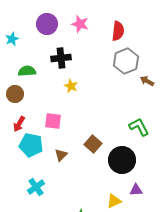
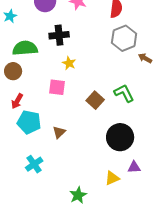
green semicircle: (27, 71) -> (25, 48), size x1.4
pink square: (53, 121) -> (57, 87), moved
green L-shape: (139, 127) -> (124, 93), moved
brown square: (93, 144) -> (95, 100), moved

